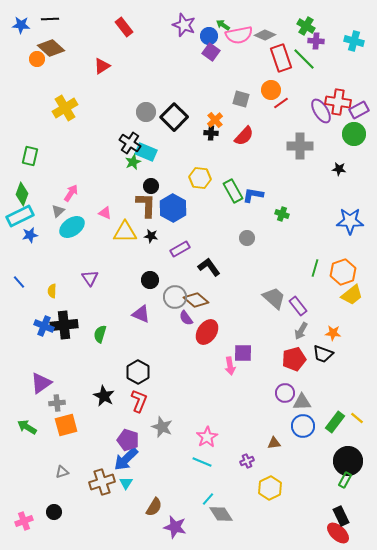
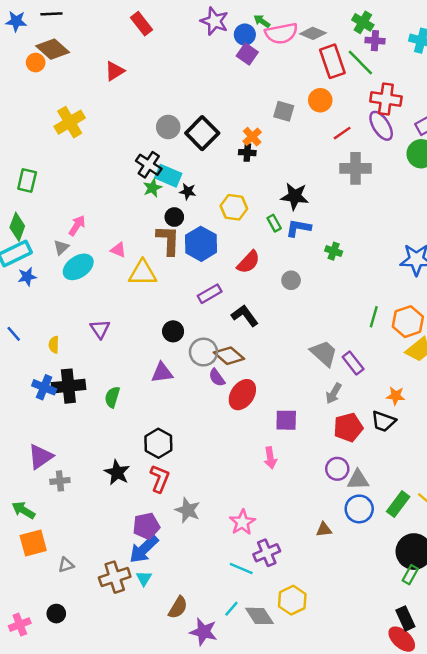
red cross: (338, 102) -> (386, 99), moved
red line: (281, 103) -> (342, 133), moved
red semicircle: (244, 136) -> (248, 262), moved
black star: (339, 169) -> (295, 196), moved, size x1.6
green rectangle: (233, 191) -> (274, 223), size x0.6
black star: (151, 236) -> (188, 191), moved
purple triangle: (141, 314) -> (162, 373), turned -30
gray arrow: (301, 331) -> (334, 393), moved
pink arrow: (230, 366) -> (270, 458), moved
orange square: (66, 425) -> (33, 543), moved
purple pentagon: (128, 440) -> (146, 526), turned -30
purple cross: (247, 461) -> (267, 553), moved, size x1.5
cyan line: (202, 462) -> (241, 569), moved
yellow hexagon: (270, 488) -> (292, 600), moved
cyan line: (208, 499) -> (231, 609), moved

